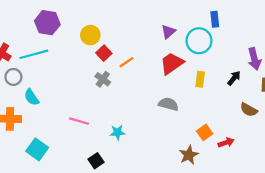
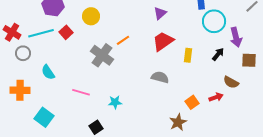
cyan circle: (199, 41) -> (214, 21), moved
red square: (104, 53) -> (66, 32), moved
gray cross: (103, 79) -> (102, 55), size x1.6
cyan semicircle: (32, 97) -> (48, 72), moved
red arrow: (226, 143) -> (216, 97), moved

